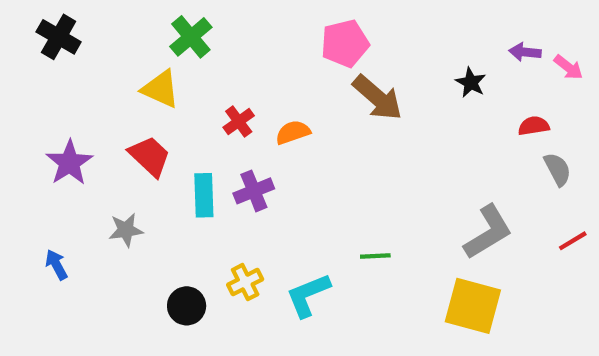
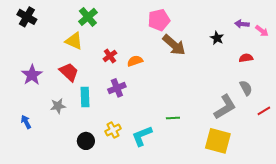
gray semicircle: (558, 169) -> (246, 88), moved
cyan rectangle: (204, 195) -> (85, 97), moved

